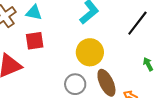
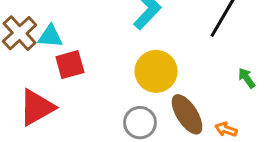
cyan triangle: (34, 13) -> (50, 36), moved

